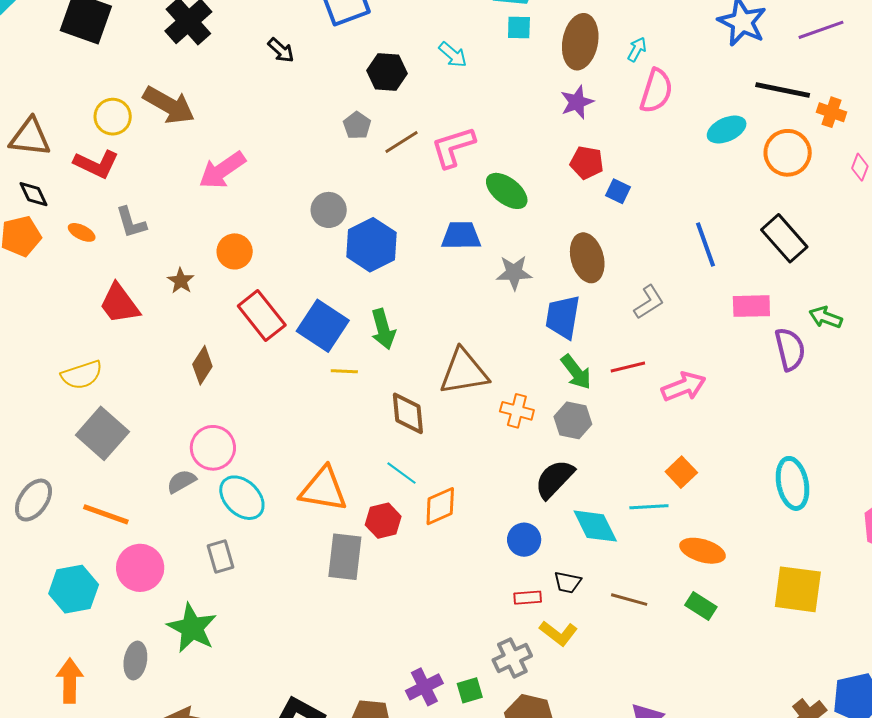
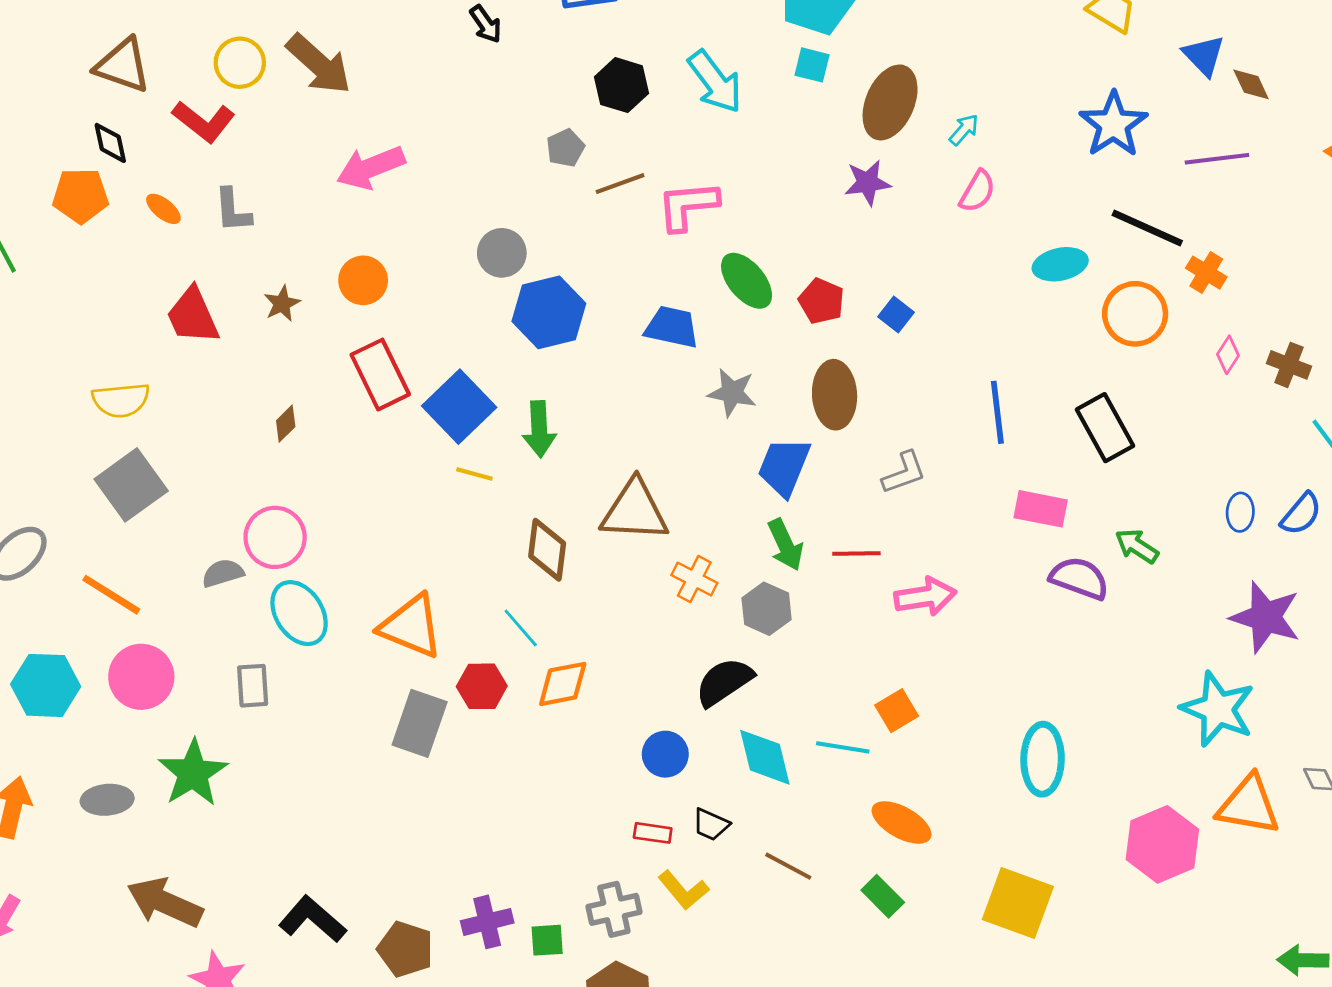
cyan arrow: (453, 55) -> (715, 82), size x1.6
pink semicircle: (656, 91) -> (977, 191), size x0.7
red pentagon: (587, 163) -> (821, 301), moved
purple semicircle: (790, 349) -> (1079, 578), turned -69
brown diamond: (202, 365) -> (286, 424), size x0.7
gray ellipse: (135, 661) -> (107, 800), turned 63

